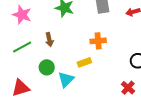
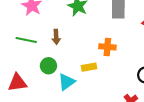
green line: (22, 47) -> (26, 40), turned 30

